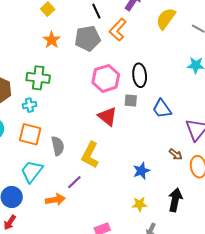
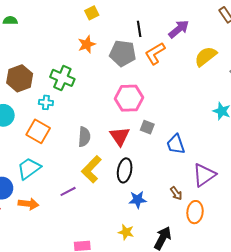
black ellipse: (140, 75) -> (125, 170), moved
gray semicircle: (58, 146) -> (84, 137), moved
orange arrow: (55, 200) -> (28, 204), moved

